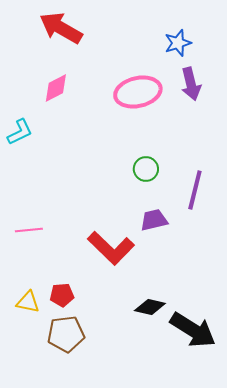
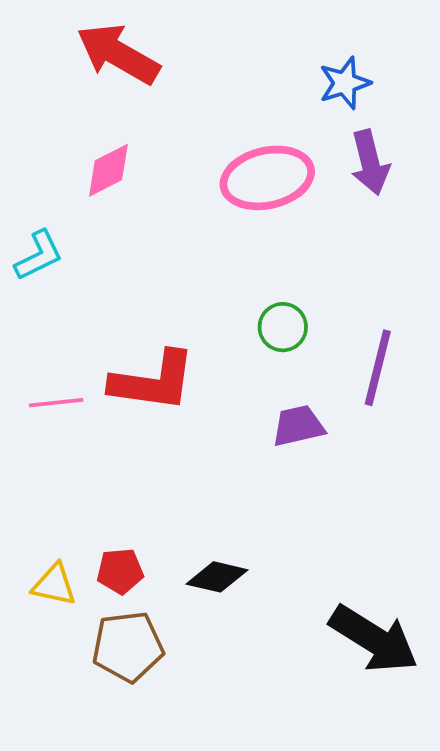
pink line: (29, 230) -> (56, 403), moved
red L-shape: (111, 248) -> (153, 381), moved, turned -36
black diamond: (150, 307) -> (217, 577), moved

